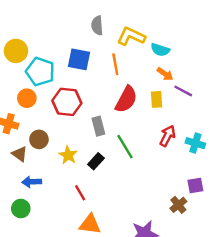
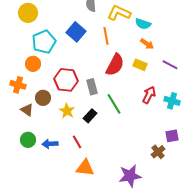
yellow circle: (16, 51) -> (28, 13), moved
blue square: (79, 59) -> (76, 32), turned 30
cyan pentagon: (40, 72) -> (44, 42), turned 30
purple line: (183, 91) -> (170, 65), moved
yellow rectangle: (157, 99) -> (140, 65), turned -64
red hexagon: (67, 102) -> (66, 80), moved
blue arrow: (32, 182) -> (50, 144), moved
green circle: (21, 209) -> (28, 140), moved

